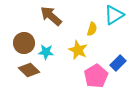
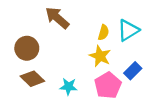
cyan triangle: (114, 15) -> (128, 30), moved
yellow star: (78, 50) -> (100, 56), moved
cyan star: (46, 52) -> (68, 87), moved

